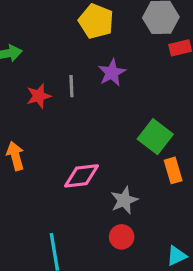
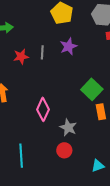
pink diamond: (82, 176) -> (43, 109), turned -65
gray star: (124, 200) -> (68, 127), turned -30

